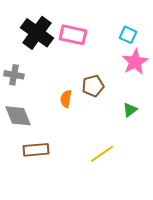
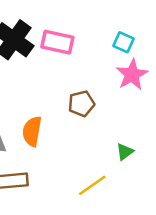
orange semicircle: (66, 99) -> (32, 131), moved, size x1.4
green triangle: (130, 110) -> (125, 152), moved

